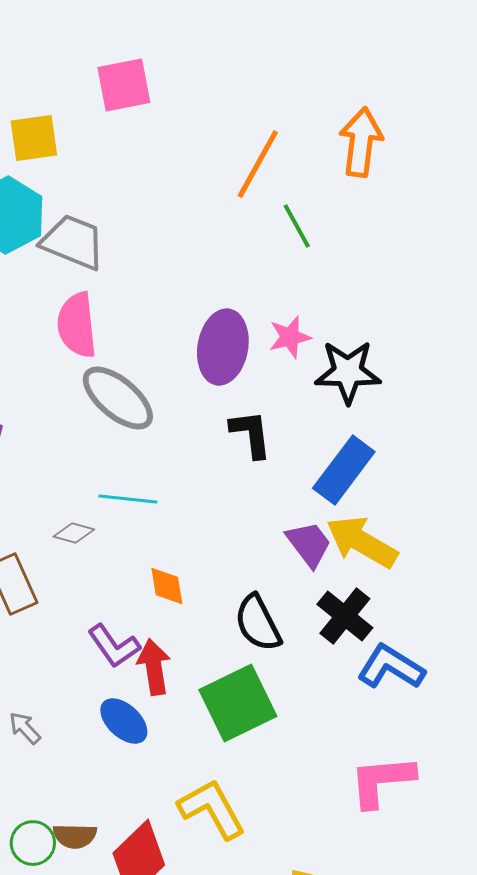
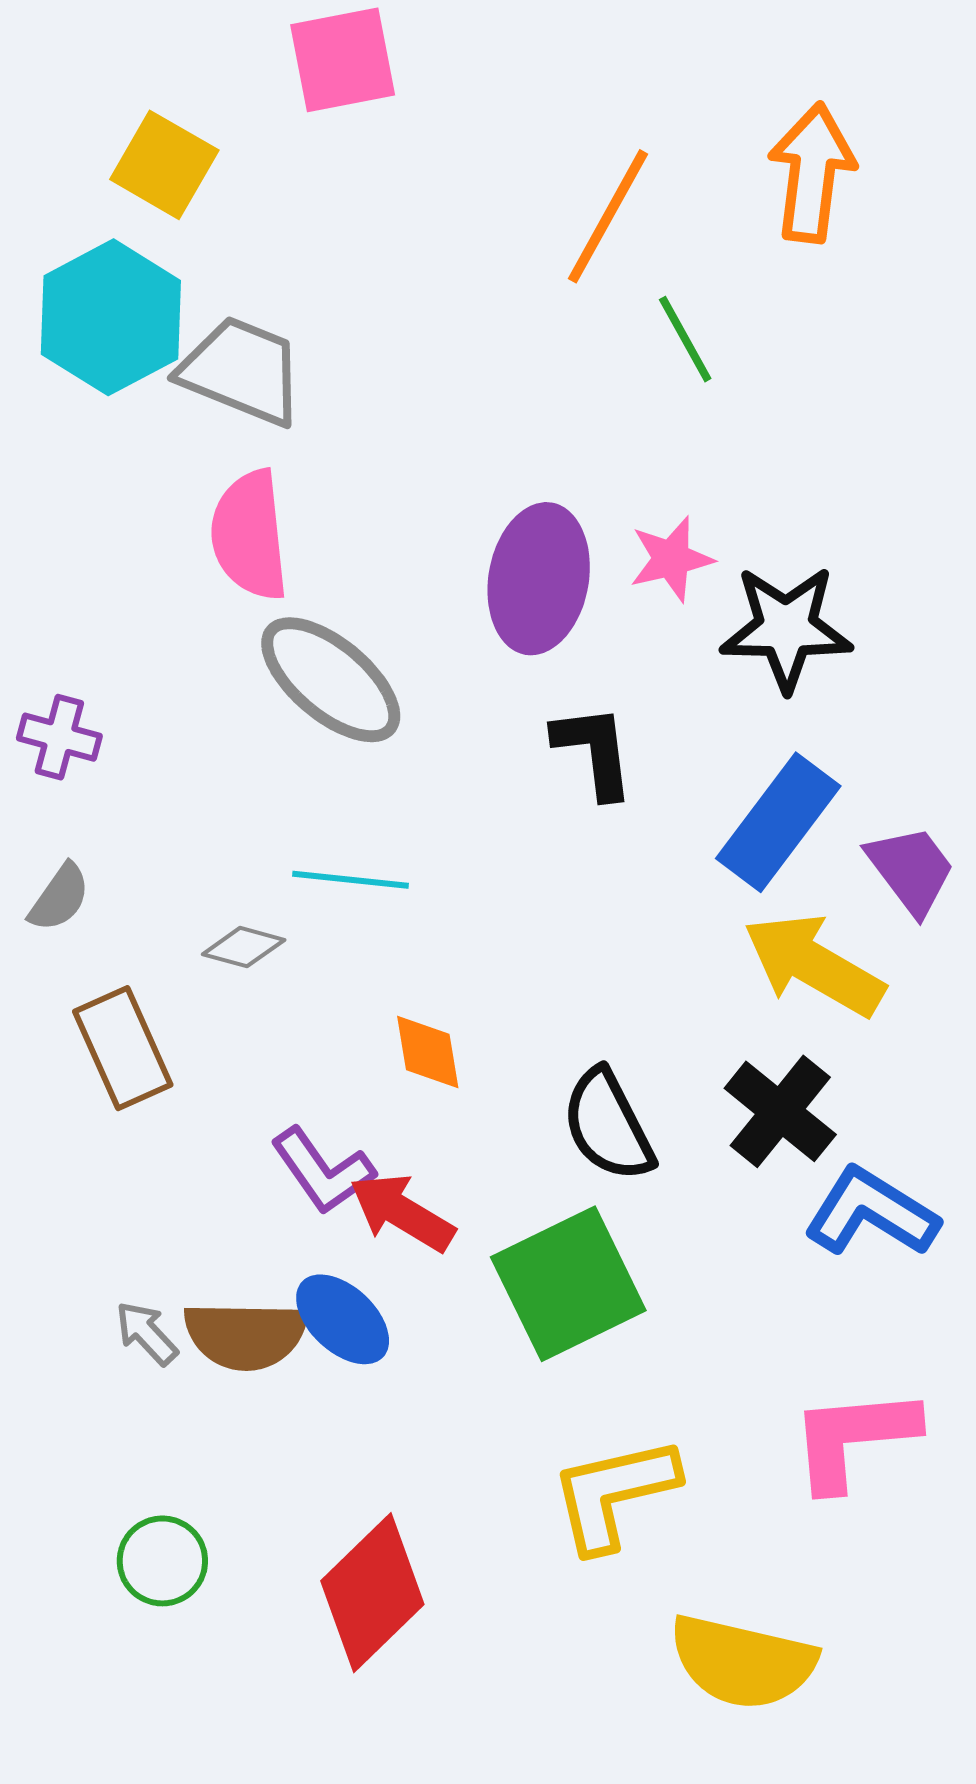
yellow square: (34, 138) -> (164, 165), turned 38
purple trapezoid: (309, 544) -> (911, 870), moved
red arrow: (154, 667) -> (402, 1212), turned -50
yellow L-shape: (212, 809) -> (614, 1494), moved, turned -74
brown semicircle: (75, 836) -> (246, 1335), moved, size x1.4

